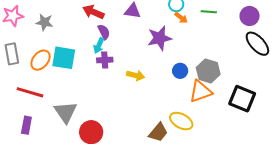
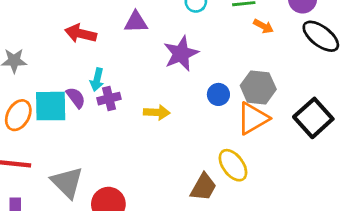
orange arrow: (181, 18) -> (263, 26), moved
purple semicircle: (104, 32) -> (76, 98), moved
black square: (242, 99) -> (313, 118), turned 36
yellow ellipse: (181, 121) -> (233, 165), turned 35

